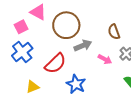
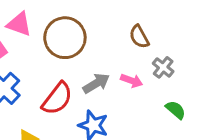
gray arrow: (83, 46) -> (96, 83), moved

